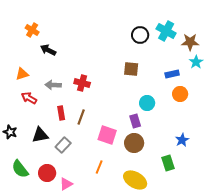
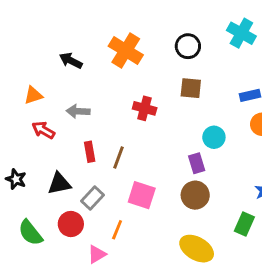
orange cross: (32, 30) -> (126, 51), moved, size x1.6
black circle: (140, 35) -> (188, 46), moved
red cross: (82, 83) -> (145, 108), moved
pink square: (107, 135) -> (142, 195), moved
green rectangle: (168, 163) -> (244, 224), turned 42
orange line: (99, 167) -> (117, 230), moved
red circle: (47, 173) -> (71, 224), moved

